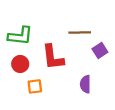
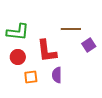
purple semicircle: (85, 84) -> (57, 75), moved

